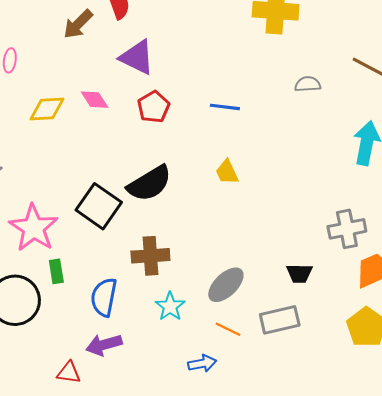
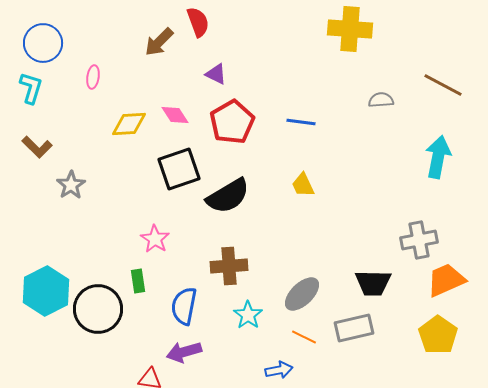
purple triangle: (137, 57) -> (216, 74), size x0.6
red pentagon: (154, 107) -> (232, 122), size x1.4
black square: (99, 206) -> (179, 169), moved, turned 36
pink star: (34, 228) -> (155, 239), moved, size x0.6
black trapezoid: (299, 273) -> (373, 283), size x1.4

